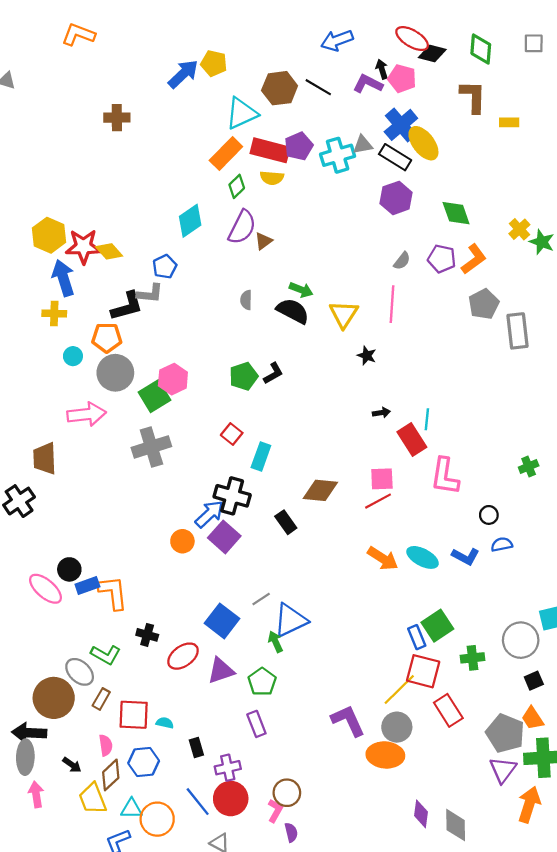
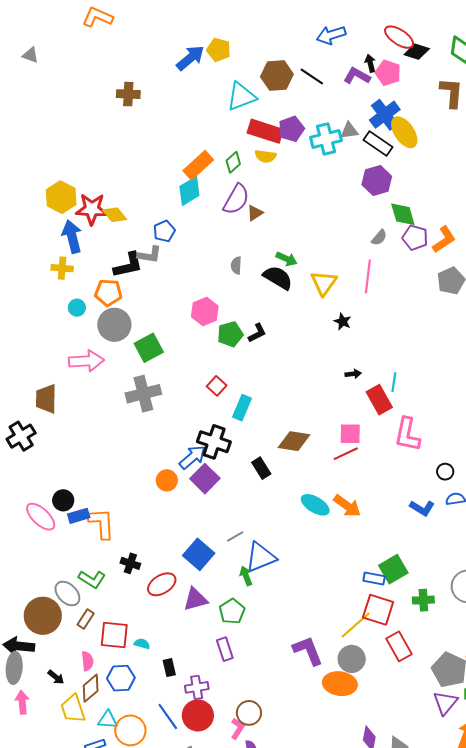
orange rectangle: (226, 154) -> (198, 165), moved
green diamond: (456, 213) -> (403, 214), moved
pink hexagon: (173, 379) -> (205, 311), moved
cyan ellipse: (423, 557) -> (315, 505), moved
blue rectangle: (417, 637) -> (374, 579), turned -60

